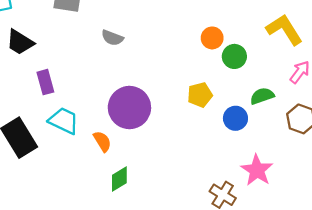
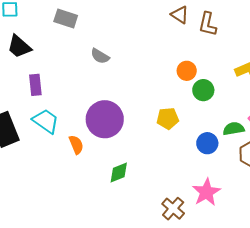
green semicircle: (262, 96) -> (234, 129), moved
blue circle: (235, 118) -> (207, 143), moved
green diamond: (119, 179) -> (119, 173), moved

